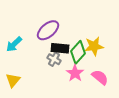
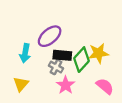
cyan arrow: (14, 44) -> (25, 53), moved, turned -36
pink star: (75, 73) -> (66, 85), moved
yellow triangle: (13, 80) -> (21, 84), moved

